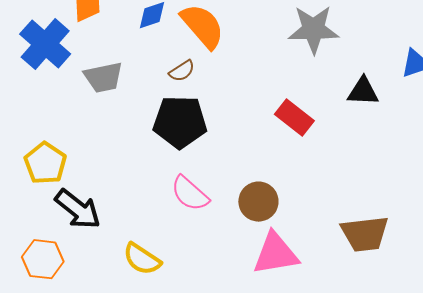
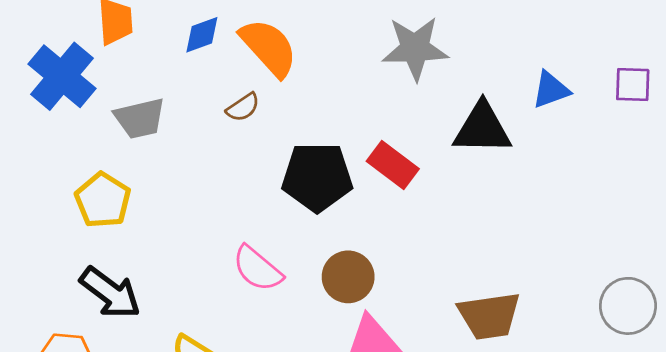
black triangle: (363, 91) -> (482, 128), size x1.4
black pentagon: (180, 122) -> (317, 177), moved
yellow pentagon: (45, 163) -> (103, 200), moved

